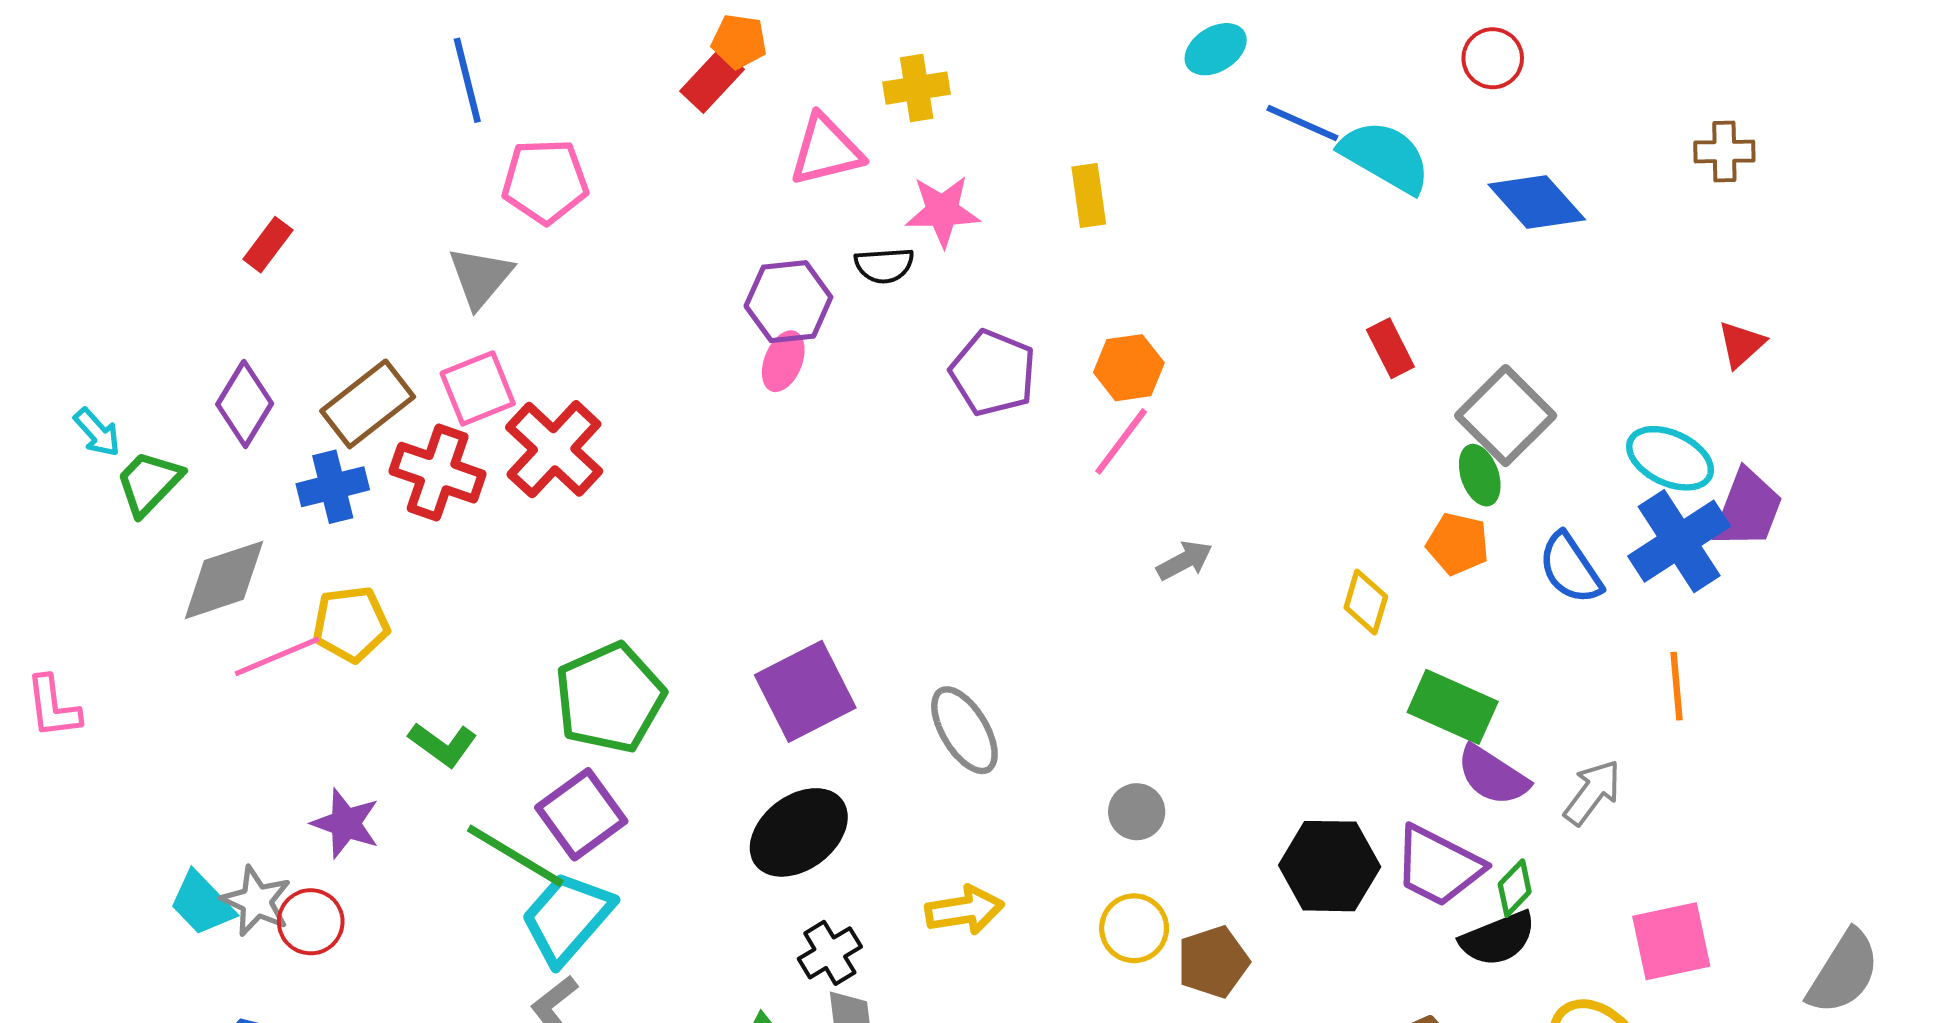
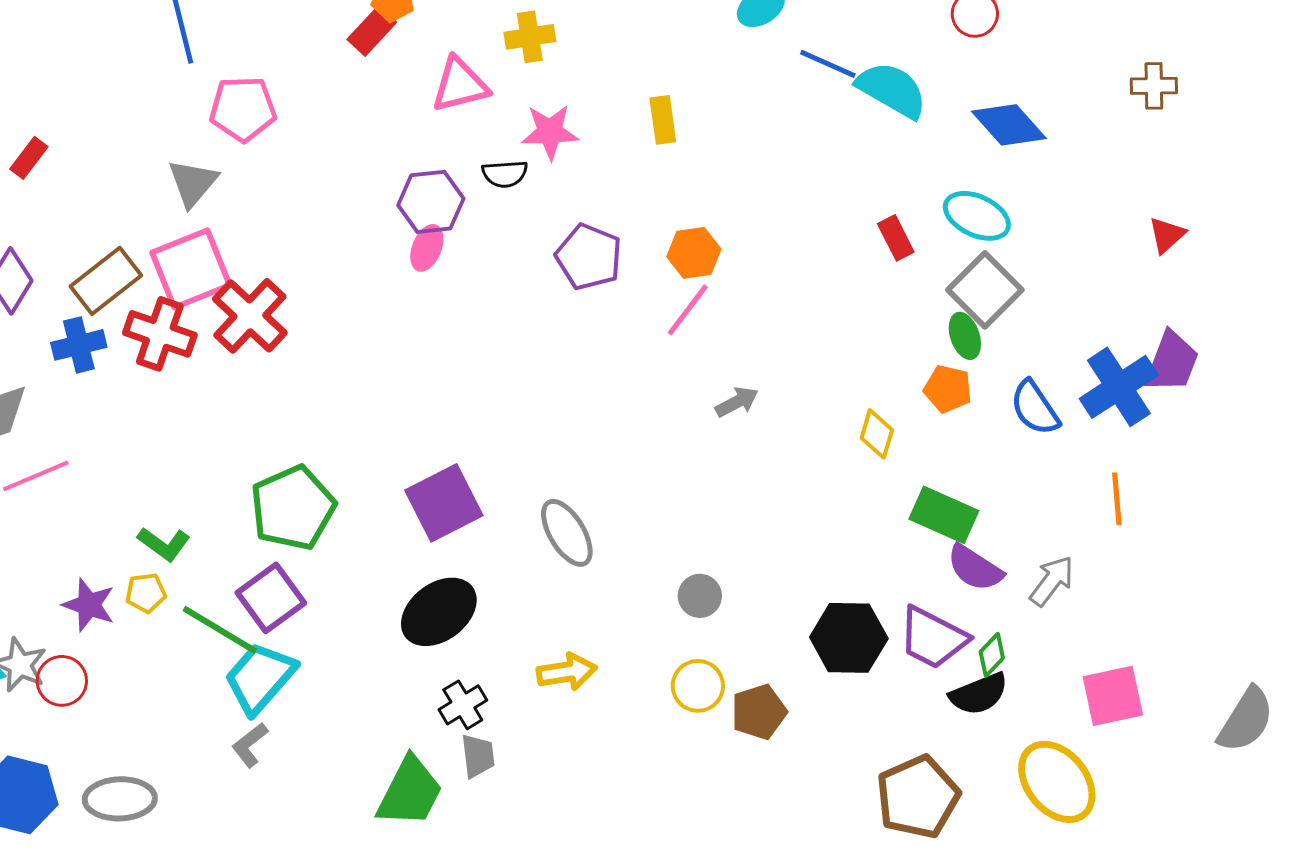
pink square: (478, 388) -> (191, 269), size x1.4
cyan ellipse: (1670, 458) -> (977, 216), moved
yellow pentagon: (351, 624) -> (146, 593), moved, size x0.7

